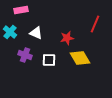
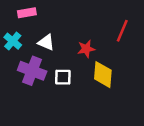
purple cross: (25, 55) -> (32, 71), size x1.5
yellow diamond: (80, 58) -> (103, 75), turned 35

